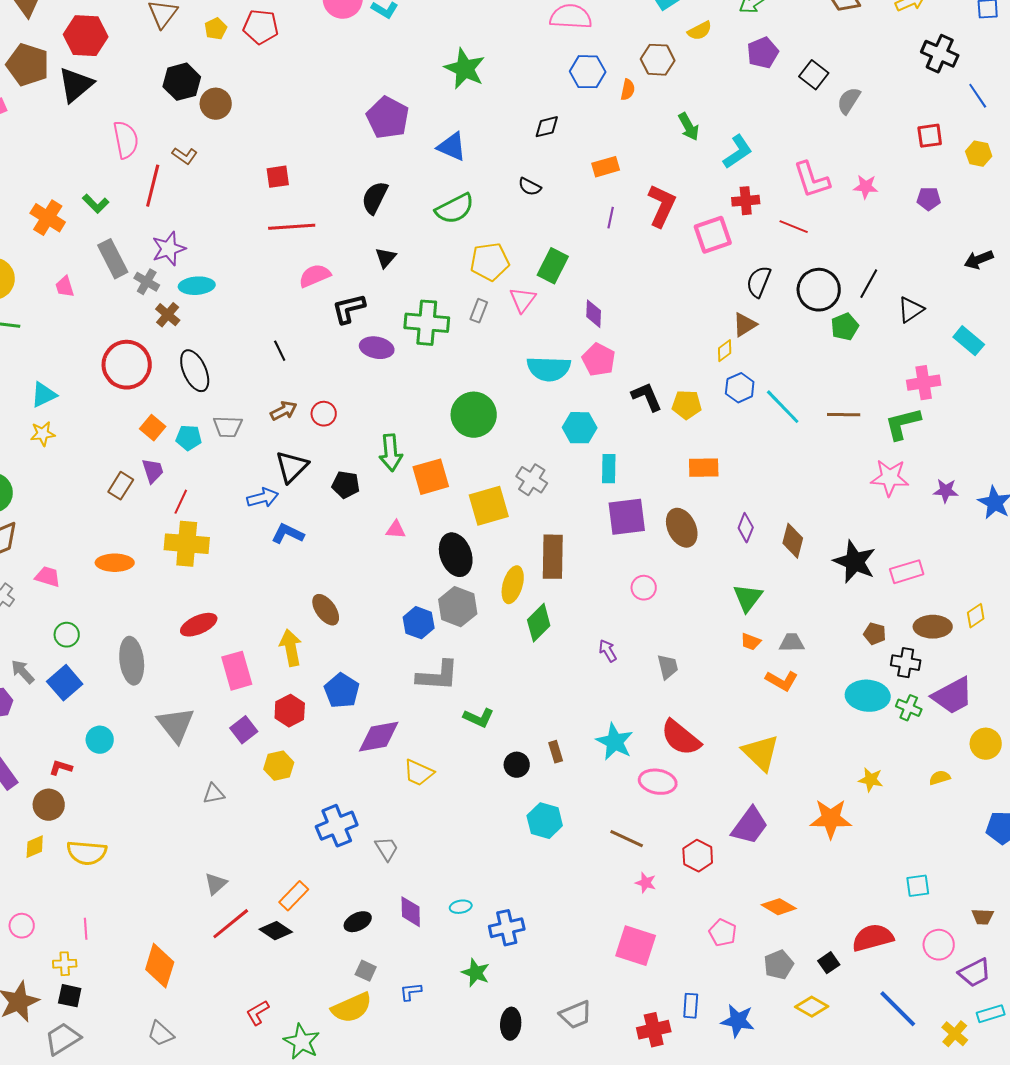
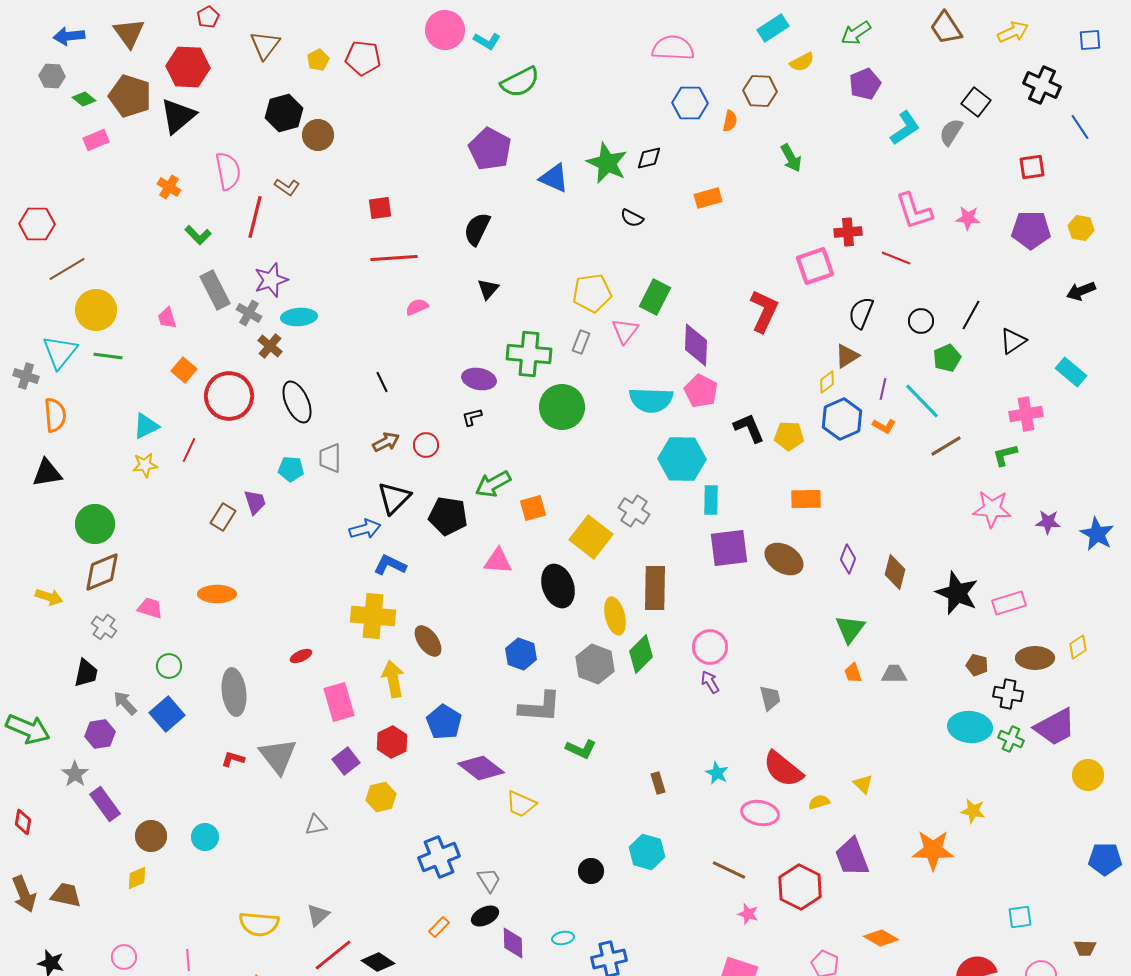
green star: (465, 69) -> (607, 163), moved
black square: (814, 75) -> (976, 102), moved
cyan L-shape: (738, 152) -> (905, 128), moved
yellow hexagon: (979, 154) -> (1081, 228), moved
purple pentagon: (929, 199) -> (1031, 230), size x1.6
red L-shape: (662, 206) -> (764, 311), moved
green semicircle: (455, 209) -> (520, 82), moved
orange cross: (48, 218) -> (169, 187), moved, size x0.7
purple line: (611, 218) -> (883, 389), moved
pink semicircle: (315, 276) -> (417, 307), size x0.7
black circle: (819, 290) -> (921, 321), size x0.6
black L-shape: (349, 309) -> (472, 417), moved, size x0.6
purple diamond: (594, 314) -> (696, 345), size x1.5
blue hexagon: (740, 388) -> (842, 419), size x1.4
cyan line: (783, 407) -> (922, 401), moved
green circle: (474, 415) -> (562, 407), moved
brown line: (844, 415) -> (946, 446), turned -32
green L-shape: (903, 424) -> (1005, 455), size x0.7
gray trapezoid: (228, 427) -> (330, 458), turned 88
orange square: (153, 428) -> (184, 370), moved
cyan hexagon: (580, 428) -> (682, 459), size x1.4
green arrow: (391, 453) -> (493, 484), turned 66
orange square: (431, 477) -> (533, 508), size x0.7
black pentagon: (346, 485) -> (448, 516), size x1.4
red line: (181, 502) -> (189, 450), moved
yellow square: (489, 506) -> (591, 537), turned -36
brown ellipse: (682, 528) -> (784, 559), turned -33
pink triangle: (396, 530) -> (498, 561), size x1.4
yellow cross: (187, 544) -> (373, 616), moved
yellow ellipse: (513, 585) -> (615, 616), turned -30
pink circle: (644, 588) -> (710, 647), moved, size x1.4
gray hexagon: (458, 607) -> (595, 664), moved
red ellipse: (199, 625) -> (301, 656), size x0.6
orange trapezoid: (751, 642) -> (853, 673), turned 50
orange L-shape: (782, 681) -> (884, 426), moved, size x0.7
purple diamond: (379, 737) -> (481, 768), turned 48
cyan circle: (100, 740) -> (205, 837), moved
cyan star: (615, 742) -> (717, 773), size x0.6
yellow triangle: (761, 753) -> (863, 784), size x0.5
black circle: (517, 765) -> (591, 871), moved
red L-shape: (61, 768) -> (233, 759), moved
yellow semicircle: (940, 778) -> (819, 802), moved
purple trapezoid: (750, 826) -> (852, 857), turned 123
yellow semicircle: (87, 853) -> (259, 924), moved
red hexagon: (698, 856) -> (800, 887), size x1.4
orange rectangle: (294, 896) -> (439, 927), moved, size x0.7
black ellipse: (358, 922) -> (485, 916), moved

